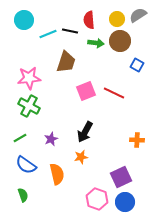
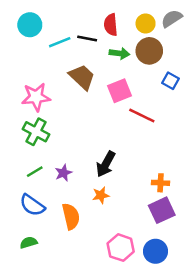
brown trapezoid: (66, 62) -> (82, 77), turned -65
pink square: (86, 91) -> (119, 91), moved
green line: (20, 138) -> (35, 172), moved
orange cross: (137, 140) -> (160, 183), moved
purple square: (121, 177) -> (162, 210), moved
green semicircle: (23, 195) -> (29, 243), turned -88

